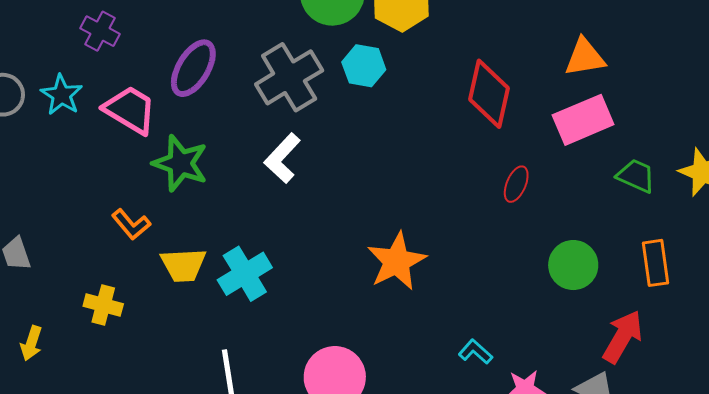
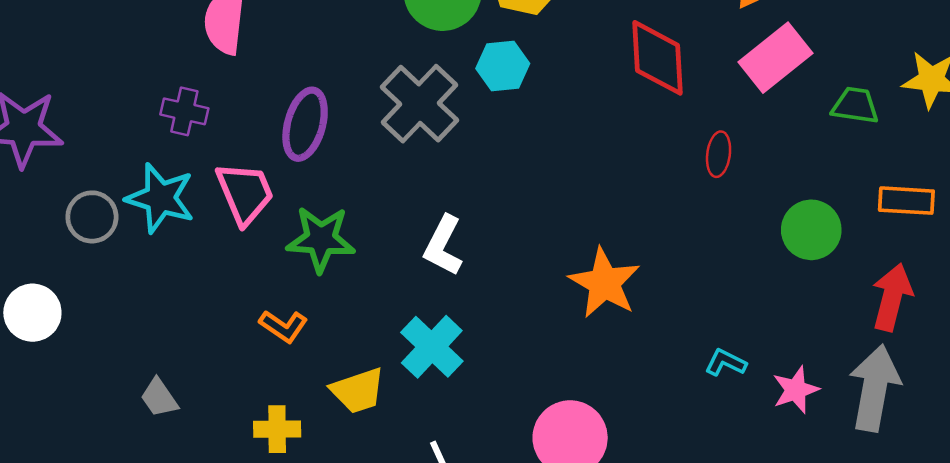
cyan star: (62, 95) -> (160, 198), size x1.4
pink trapezoid: (130, 110) -> (245, 193), turned 52
white L-shape: (282, 158) -> (443, 246), moved
orange rectangle: (656, 263) -> (906, 201), turned -63
yellow trapezoid: (183, 265) -> (358, 391), moved

